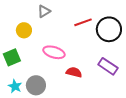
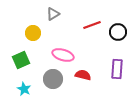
black circle: (109, 29) -> (118, 32), size x0.7
purple rectangle: (108, 66) -> (117, 69), turned 60
gray circle: (36, 85) -> (53, 79), moved

